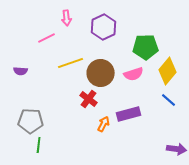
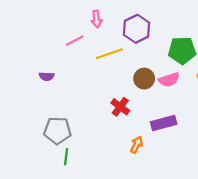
yellow line: (71, 63) -> (109, 54), moved
brown circle: (101, 73) -> (144, 79), moved, size x0.7
orange arrow: (104, 124) -> (137, 145), moved

